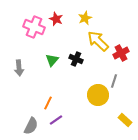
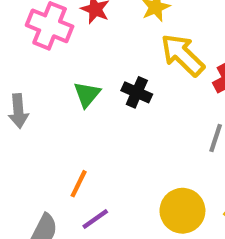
yellow circle: (98, 95) -> (182, 211), moved

